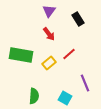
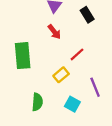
green rectangle: (21, 55) -> (23, 56), turned 75
yellow rectangle: (49, 63) -> (61, 75), moved

